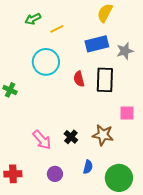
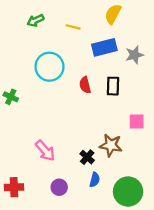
yellow line: (57, 29) -> (73, 27), moved, turned 40
black rectangle: (105, 80) -> (113, 86), size x0.7
black cross: (71, 137) -> (87, 157), moved

